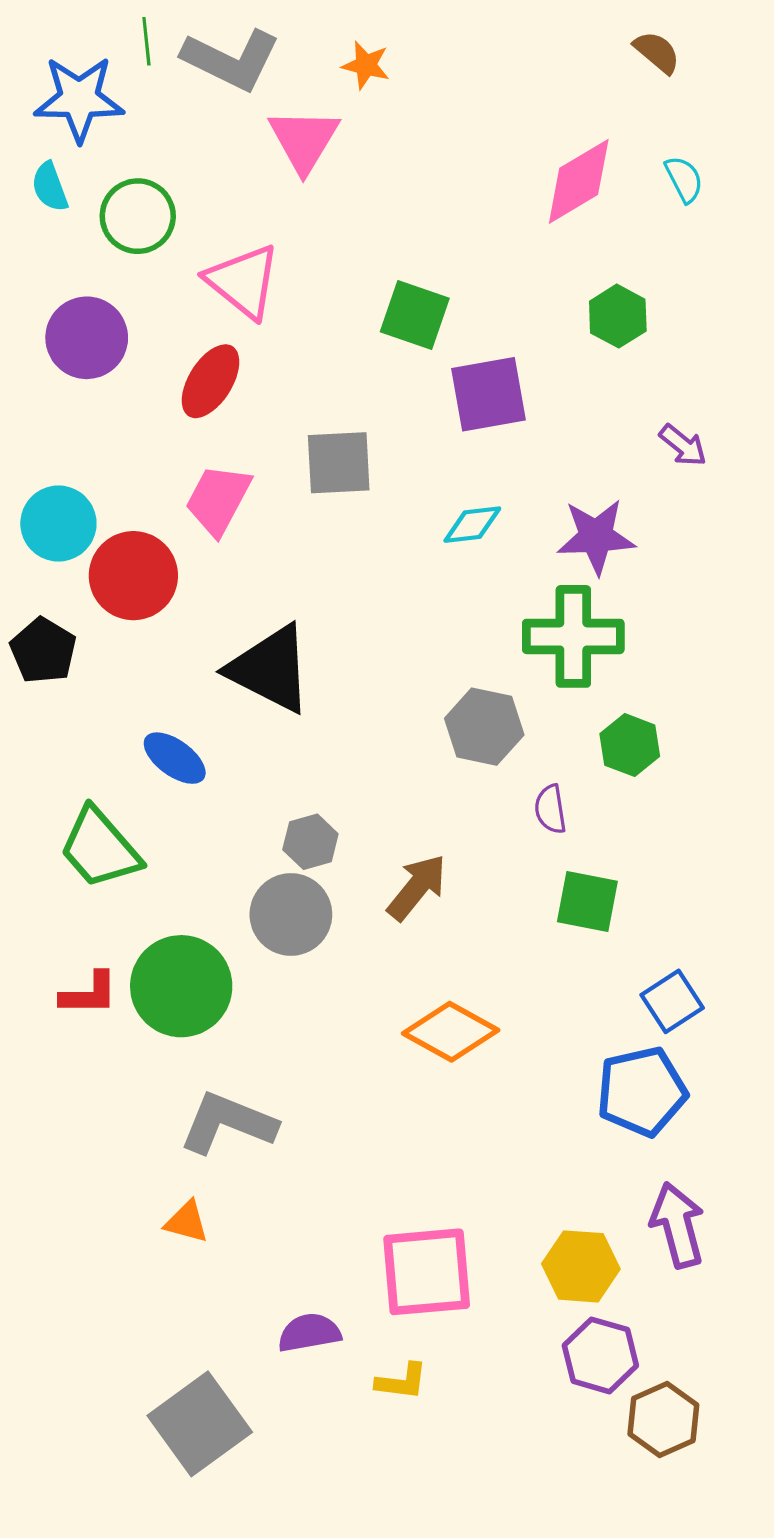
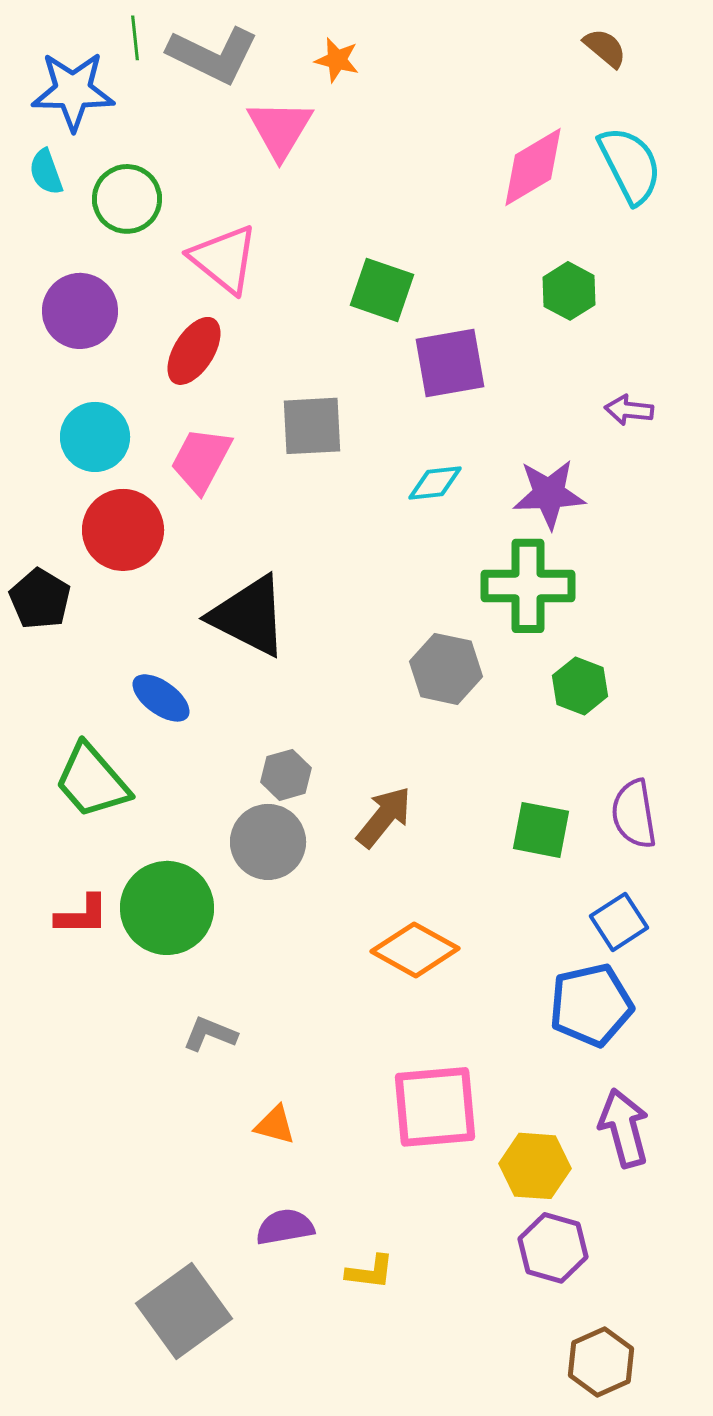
cyan semicircle: (684, 179) -> (630, 165), size x1.8
purple arrow: (683, 445) -> (629, 410), turned 147
cyan circle: (58, 523) -> (95, 437), moved
purple semicircle: (550, 809) -> (634, 814), moved, size x1.5
gray L-shape: (228, 1123) -> (210, 1034), size x0.6
orange triangle: (187, 1222) -> (275, 1125), moved
pink square: (427, 1272) -> (435, 1107), moved
brown hexagon: (663, 1420) -> (601, 1362), moved

